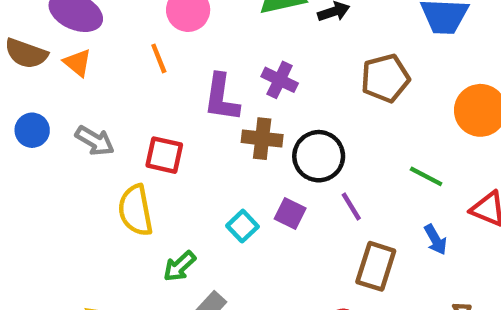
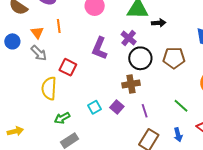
orange line: (159, 58) -> (59, 26), moved
orange triangle: (78, 63) -> (37, 33), moved
purple cross: (280, 80) -> (129, 38), moved
brown cross: (262, 139) -> (131, 84), moved, turned -30
black circle: (319, 156) -> (140, 58), moved

